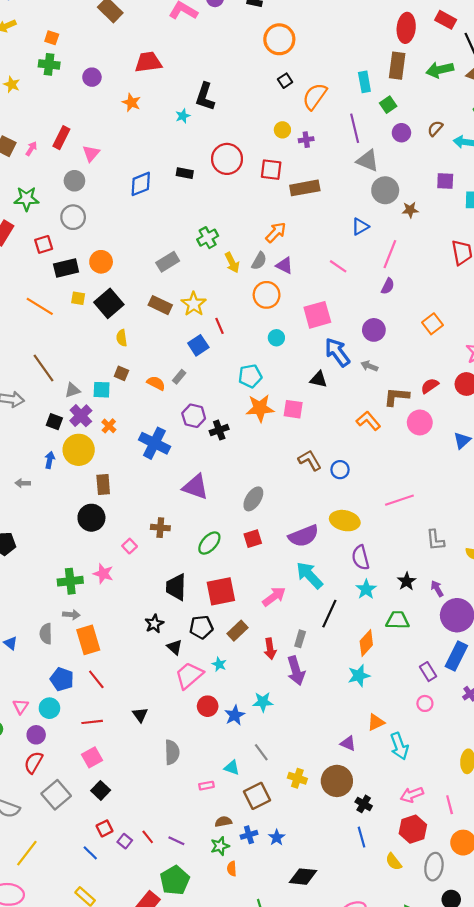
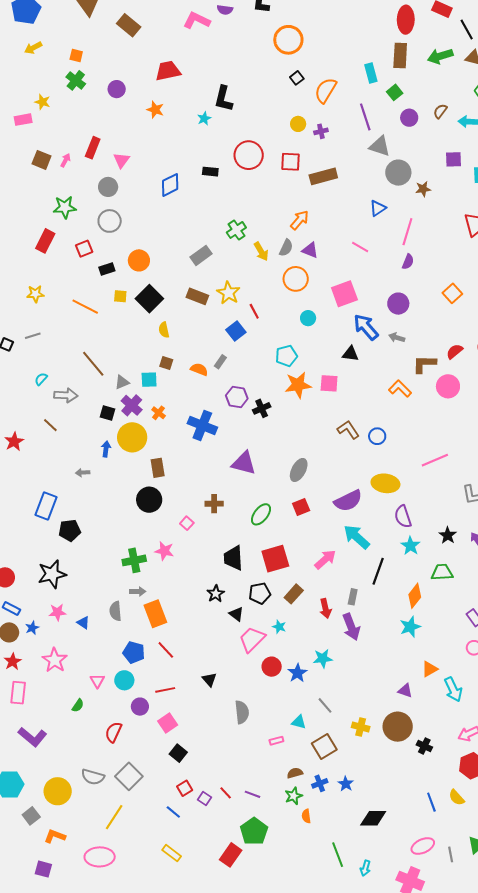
green cross: (49, 64) -> (76, 80), turned 36
black rectangle: (66, 268) -> (107, 269), size x0.7
purple circle: (36, 735) -> (140, 707), moved
gray square: (56, 795) -> (129, 776), moved
blue line: (362, 837) -> (431, 802), moved

